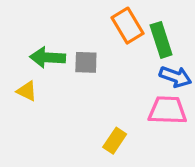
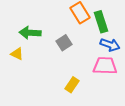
gray square: (86, 62) -> (64, 43), moved, turned -35

